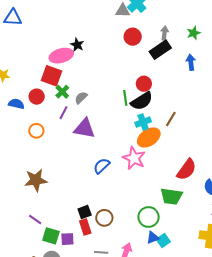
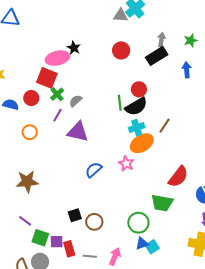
red circle: (133, 37) -> (121, 50), moved
pink star: (134, 158) -> (126, 163), size x0.7
red rectangle: (85, 227) -> (69, 249), moved

